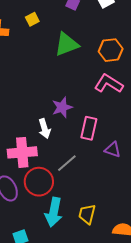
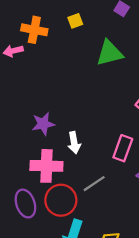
purple star: (62, 107) -> (43, 124), moved

